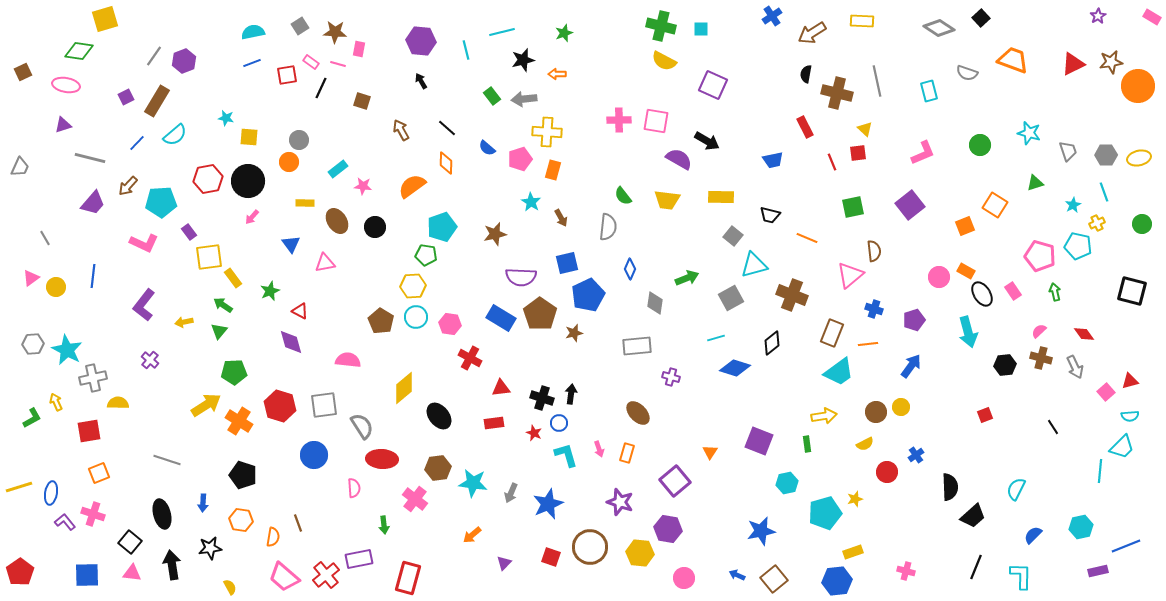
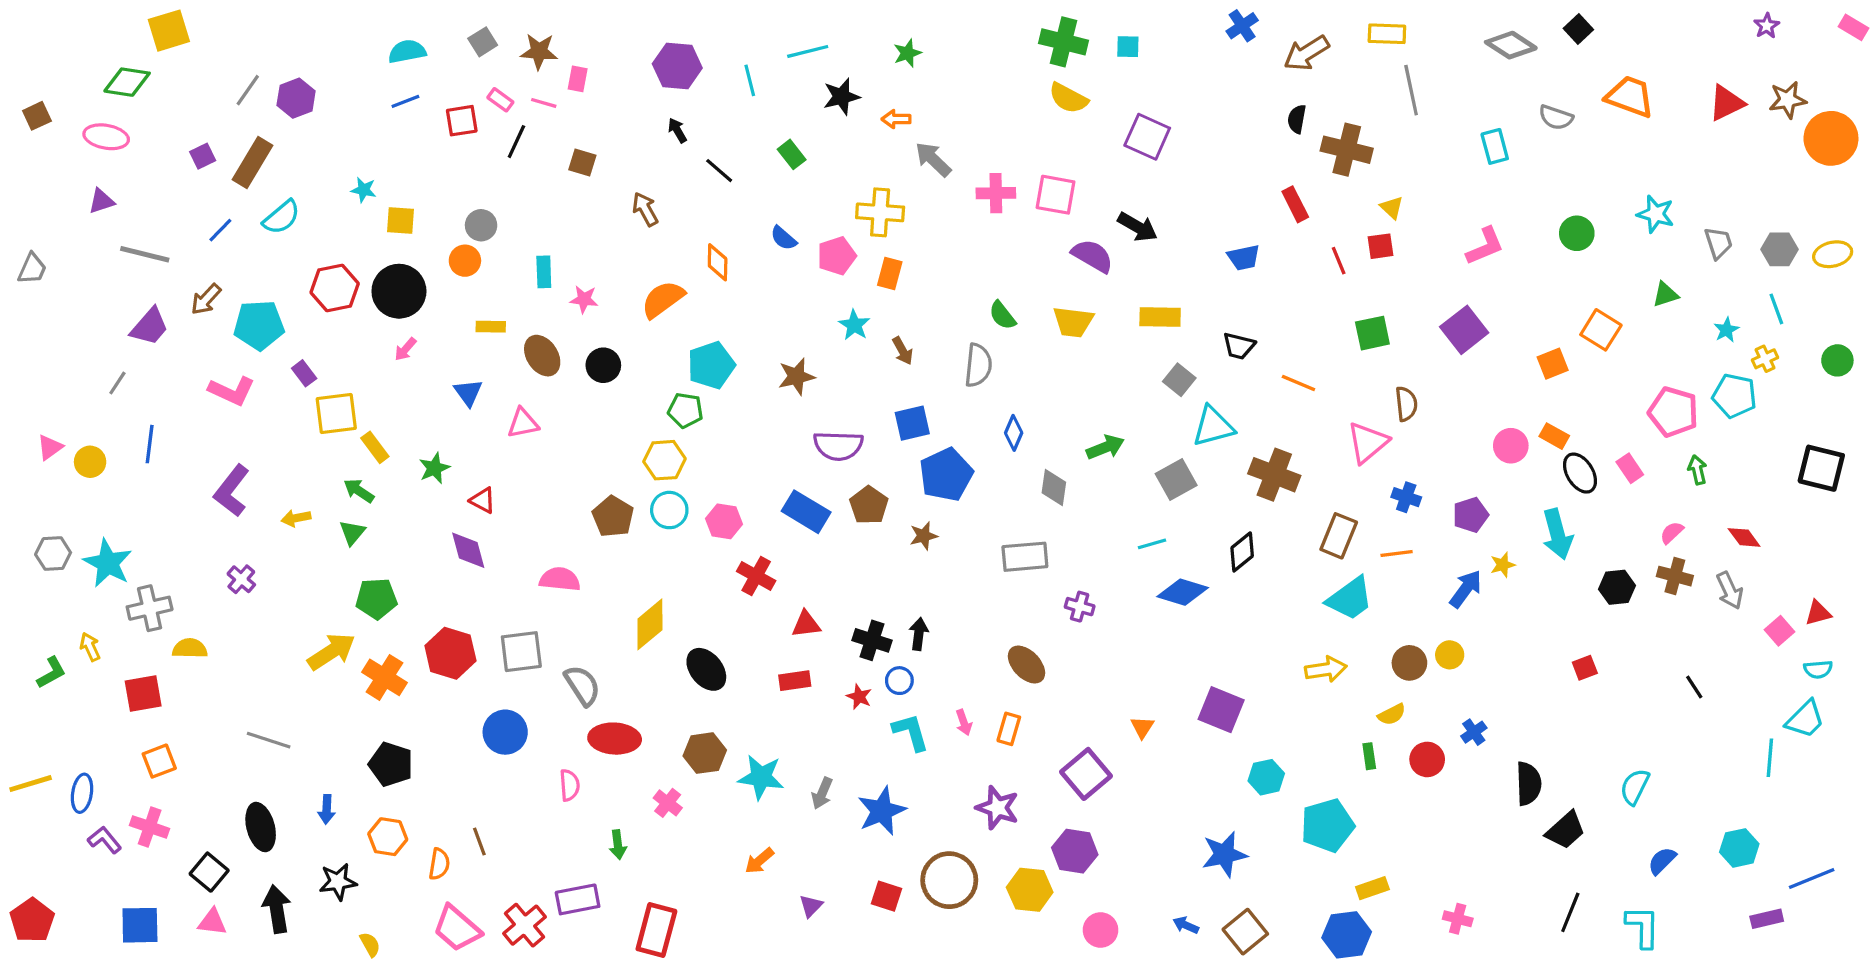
gray line: (877, 81) -> (1411, 90), moved
gray arrow: (524, 99) -> (933, 159), moved, turned 50
black line: (447, 128) -> (719, 171), moved
cyan rectangle: (338, 169) -> (544, 272), turned -54
gray line: (45, 238) -> (117, 383), moved, turned 63
brown pentagon: (540, 314) -> (869, 505), size x0.7
green rectangle: (807, 444) -> (1369, 756), moved
pink cross: (415, 499) -> (668, 803), size x0.7
yellow star: (855, 499) -> (1503, 565), moved

